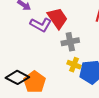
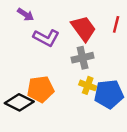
red trapezoid: (58, 18) -> (83, 28), moved
orange pentagon: (35, 82) -> (40, 89), moved, turned 30

